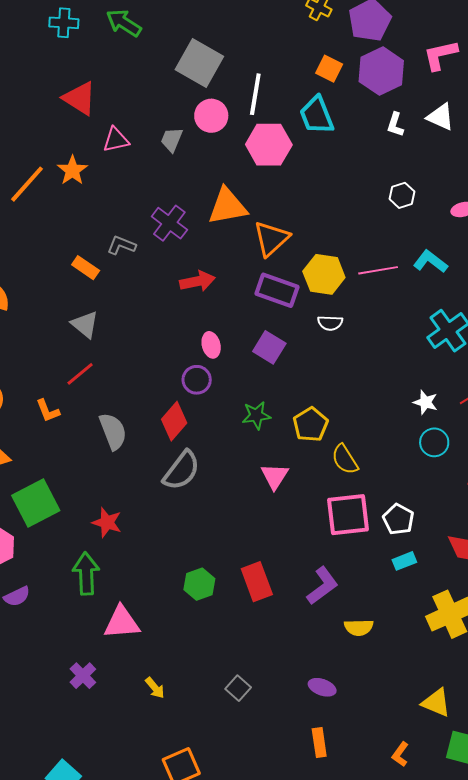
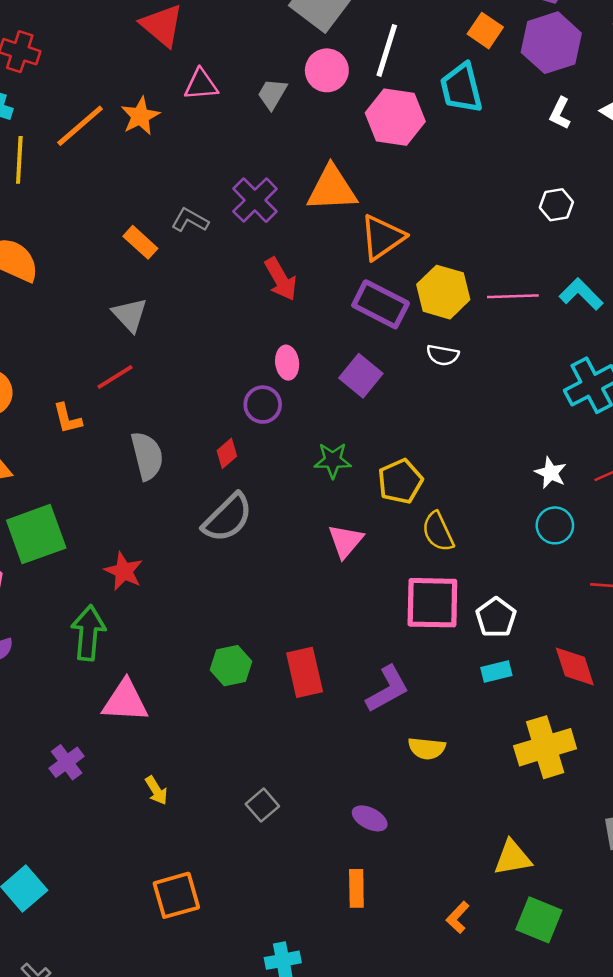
red arrow: (197, 281) -> (281, 279), turned 64
red diamond: (174, 421) -> (227, 453), size x0.6
yellow triangle: (436, 703) -> (513, 858), turned -40

